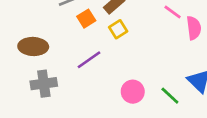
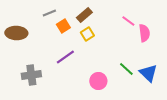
brown ellipse: (33, 46) -> (16, 33), moved
green line: (170, 96) -> (126, 69), moved

